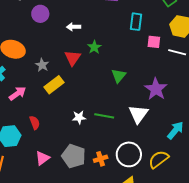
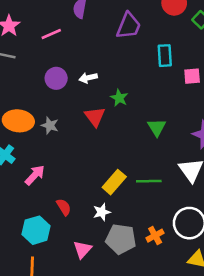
purple circle: (40, 14) -> (56, 78), moved
gray star: (42, 65) -> (50, 125), moved
yellow rectangle: (54, 85) -> (114, 182), moved
white star: (79, 117) -> (102, 212), moved

